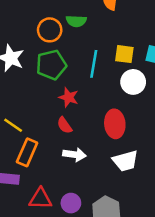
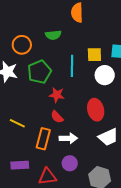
orange circle: (50, 30) -> (22, 45), moved
orange rectangle: (27, 152) -> (43, 139), moved
purple circle: (71, 203) -> (70, 163), moved

